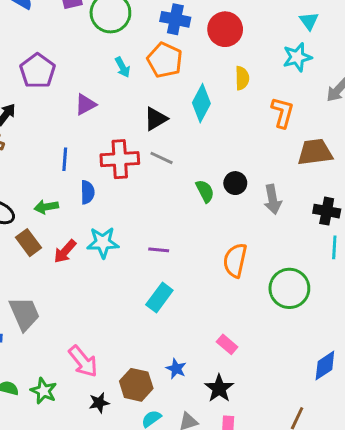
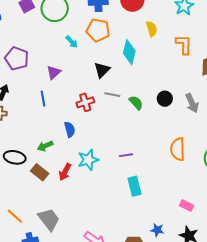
blue line: (65, 159) -> (43, 99), moved
red cross: (120, 159) -> (85, 102), size x0.7
green semicircle: (205, 191) -> (136, 103), moved
cyan rectangle: (159, 297) -> (134, 186), turned -36

